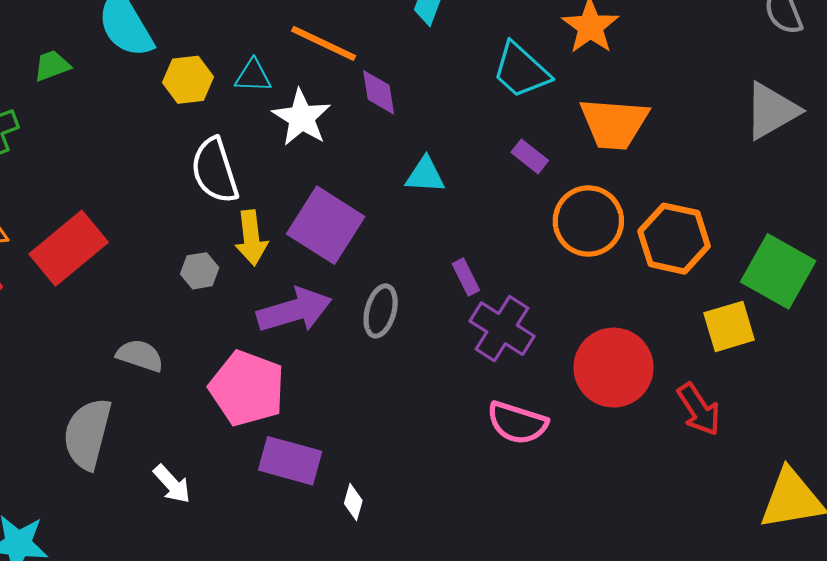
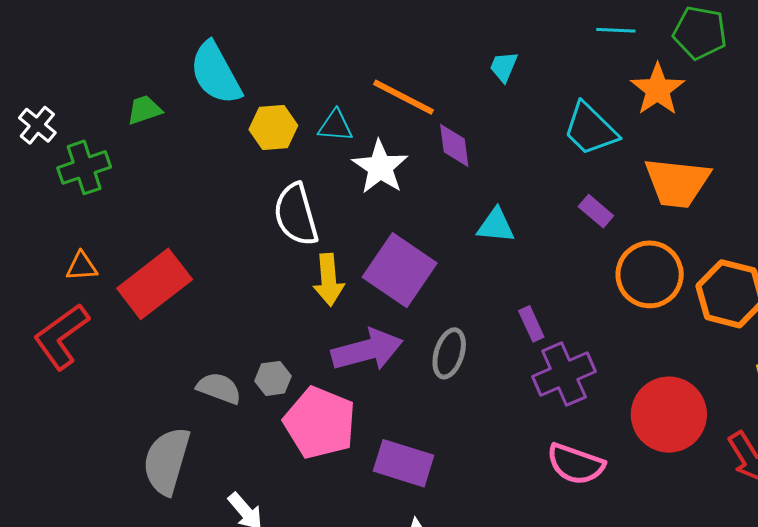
gray hexagon: (200, 271) -> (273, 378), moved
purple cross: (502, 329) -> (564, 374), turned 32
purple rectangle: (290, 461) -> (404, 463), moved

